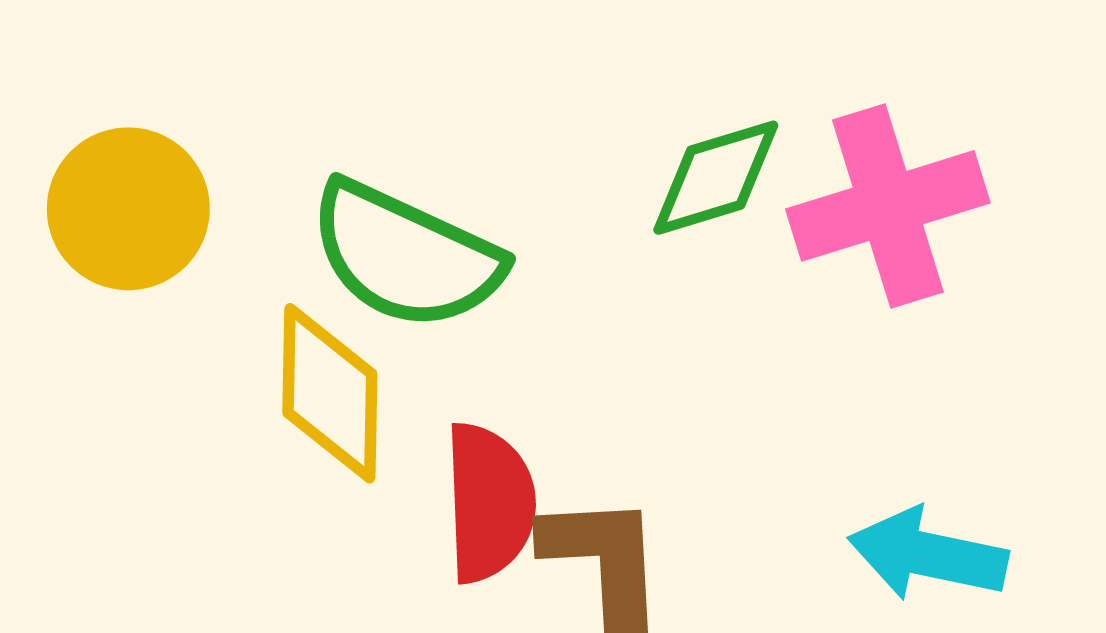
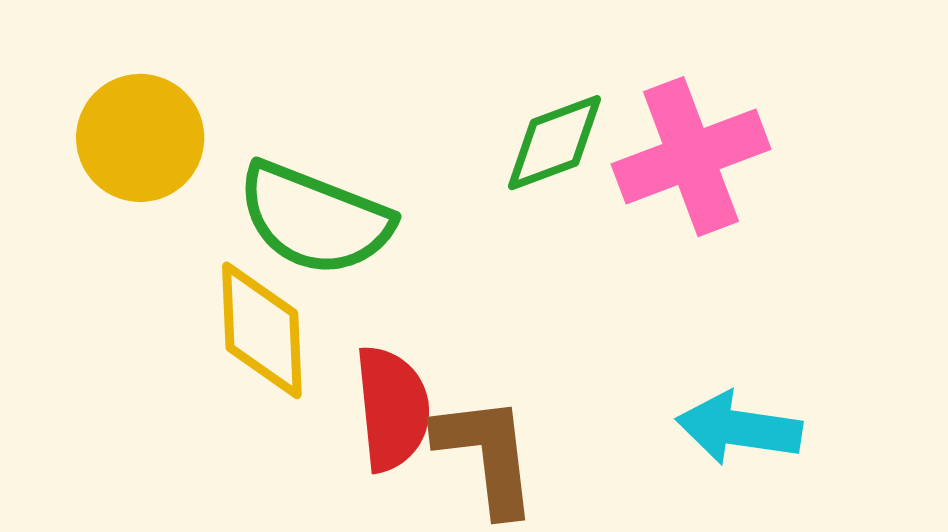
yellow circle: (128, 209) -> (140, 138), moved

